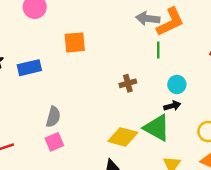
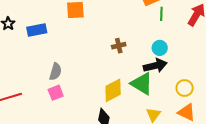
green line: (158, 50) -> (161, 14), moved
black arrow: (172, 106) -> (155, 66), size x1.6
yellow diamond: (123, 137) -> (113, 90), turned -45

